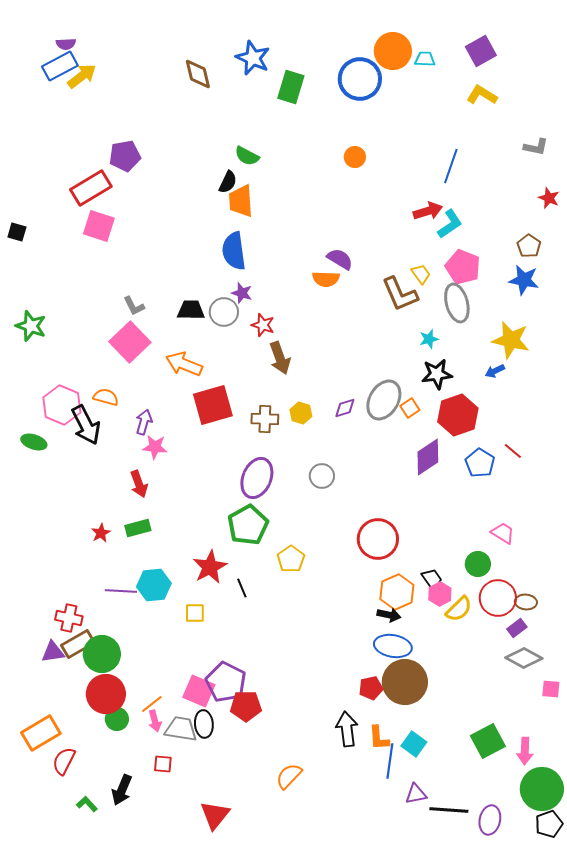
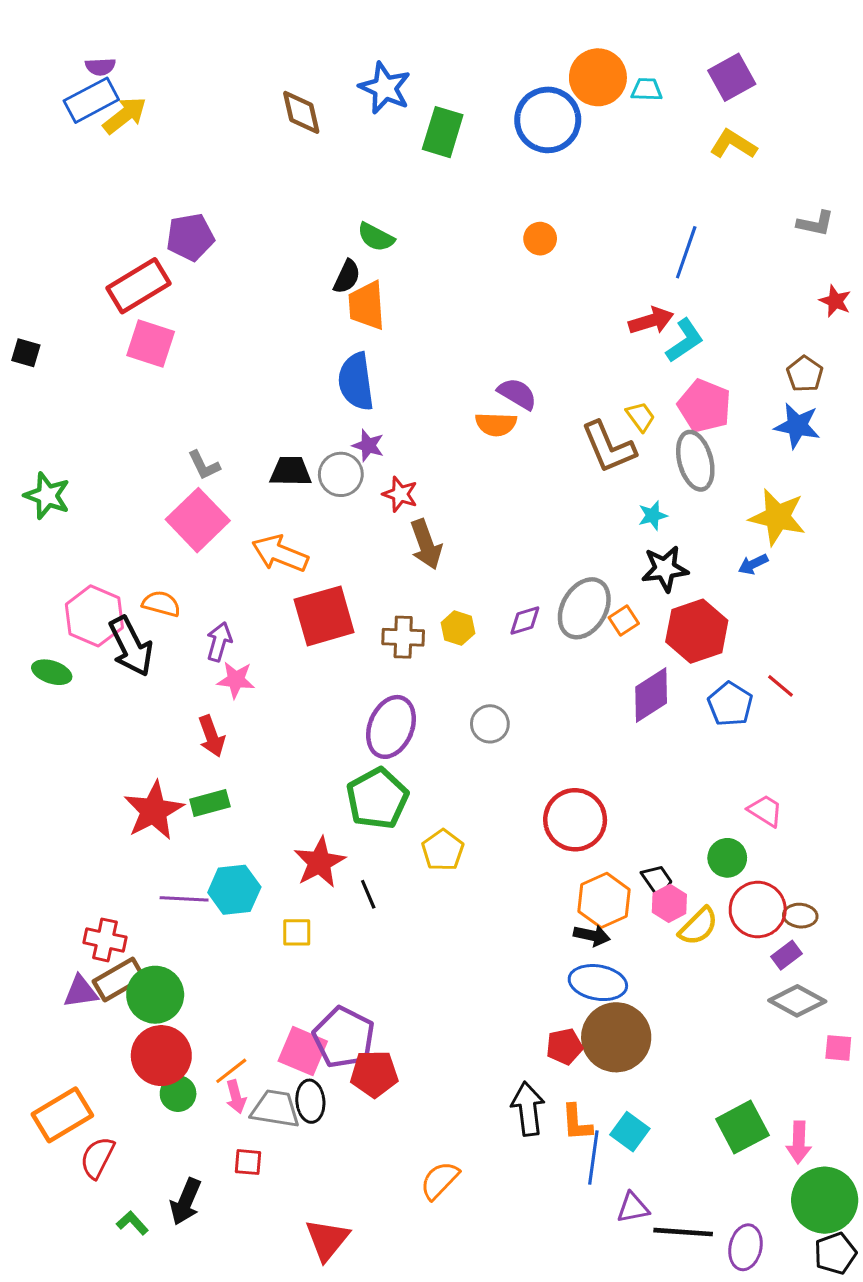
red star: (101, 533) -> (154, 811), size x2.0

